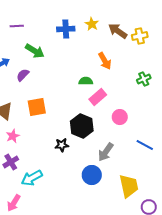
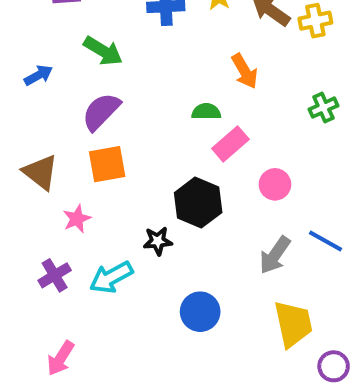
purple semicircle: (23, 75) -> (101, 112), moved, size x1.5
pink star: (13, 136) -> (77, 219), moved
gray arrow: (106, 152) -> (275, 255), moved
blue circle: (92, 175) -> (200, 312), moved
cyan arrow: (32, 178) -> (111, 277), moved

